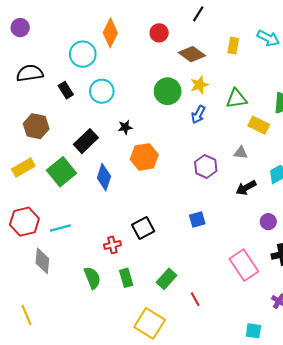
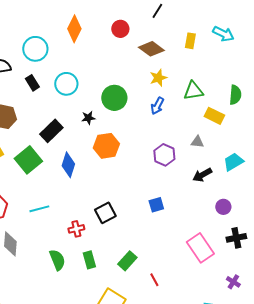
cyan circle: (83, 54) -> (35, 49), moved
green circle: (168, 91) -> (114, 98), moved
cyan line: (60, 228) -> (39, 209), moved

